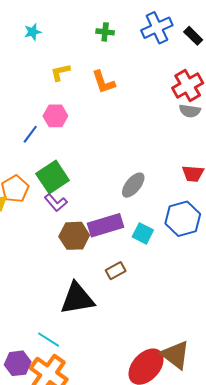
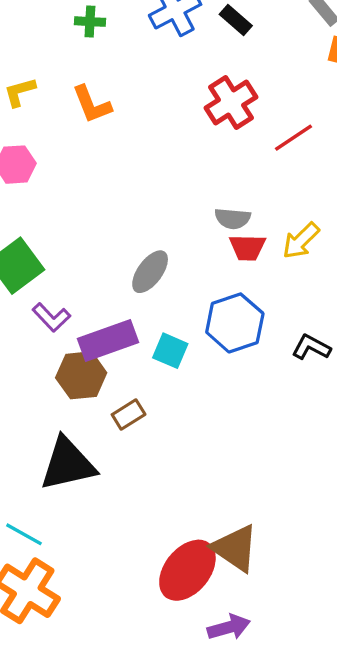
gray semicircle: (190, 111) -> (233, 219), moved
purple L-shape: (56, 203) -> (51, 317), moved
brown hexagon: (74, 236) -> (81, 375), moved

